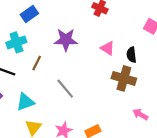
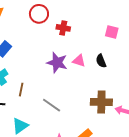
purple star: (66, 40) -> (57, 63), moved, turned 30
brown cross: (124, 78) -> (101, 102), moved

